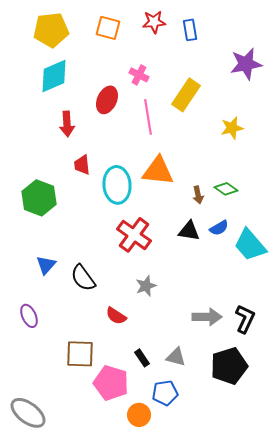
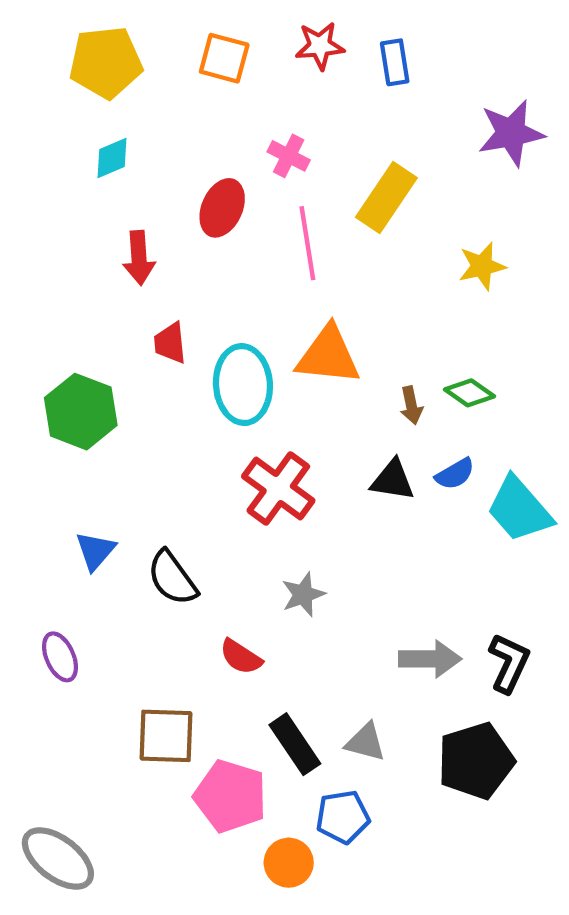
cyan diamond: (54, 76) -> (112, 158), size x0.6
black rectangle: (142, 358) -> (295, 744), size x1.6

